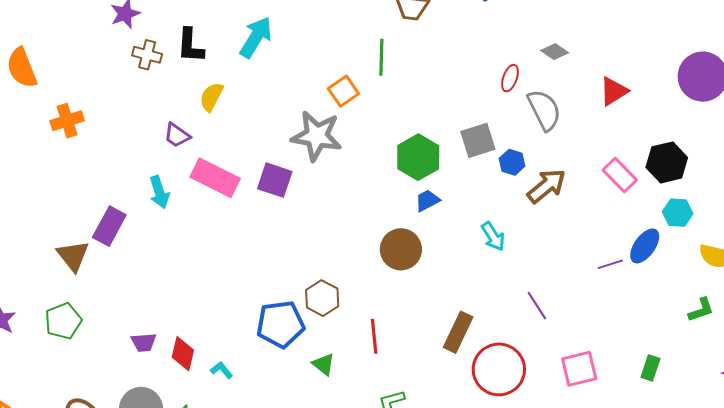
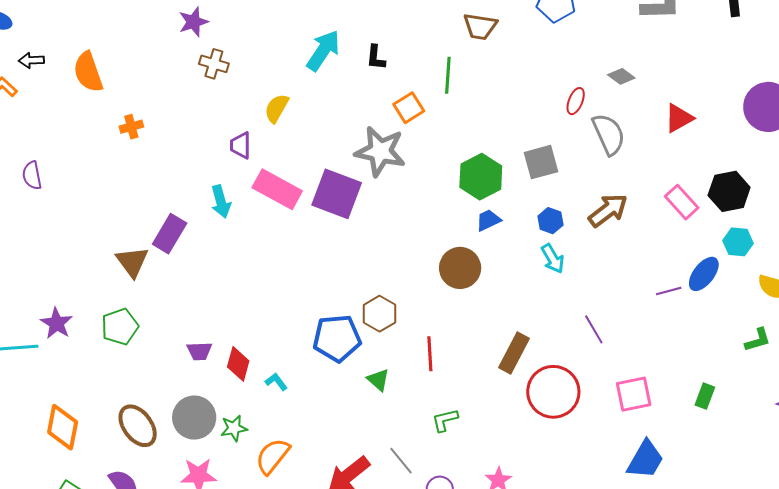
black L-shape: (190, 46) -> (376, 57), moved, size x0.7
orange cross: (67, 121) -> (131, 127), size x0.7
purple trapezoid: (177, 135) -> (241, 145), turned 52
blue hexagon: (512, 162) -> (550, 221), moved
purple square: (275, 180) -> (337, 194), size x1.4

